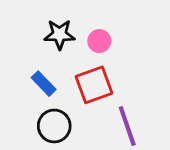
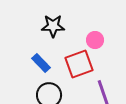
pink circle: (99, 41) -> (95, 40), moved

